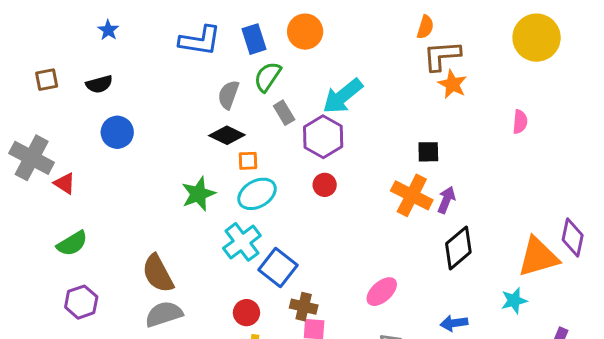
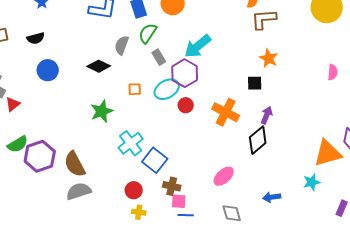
orange star: (452, 84) -> (269, 58), moved
pink semicircle: (520, 122) -> (333, 72), moved
black diamond: (227, 135) -> (99, 66), moved
red triangle: (65, 183) -> (13, 104), turned 49
cyan ellipse: (257, 194) -> (167, 89), moved
orange cross: (412, 195) -> (226, 112), moved
black diamond: (458, 248) -> (258, 140), moved
purple hexagon: (81, 302) -> (40, 156), moved, size x1.4

